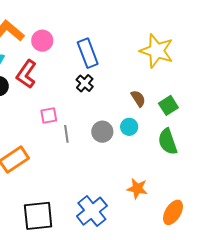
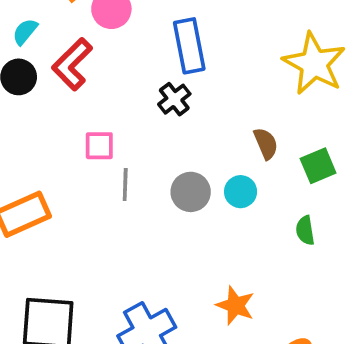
green semicircle: (168, 142) -> (305, 230), size x0.6

